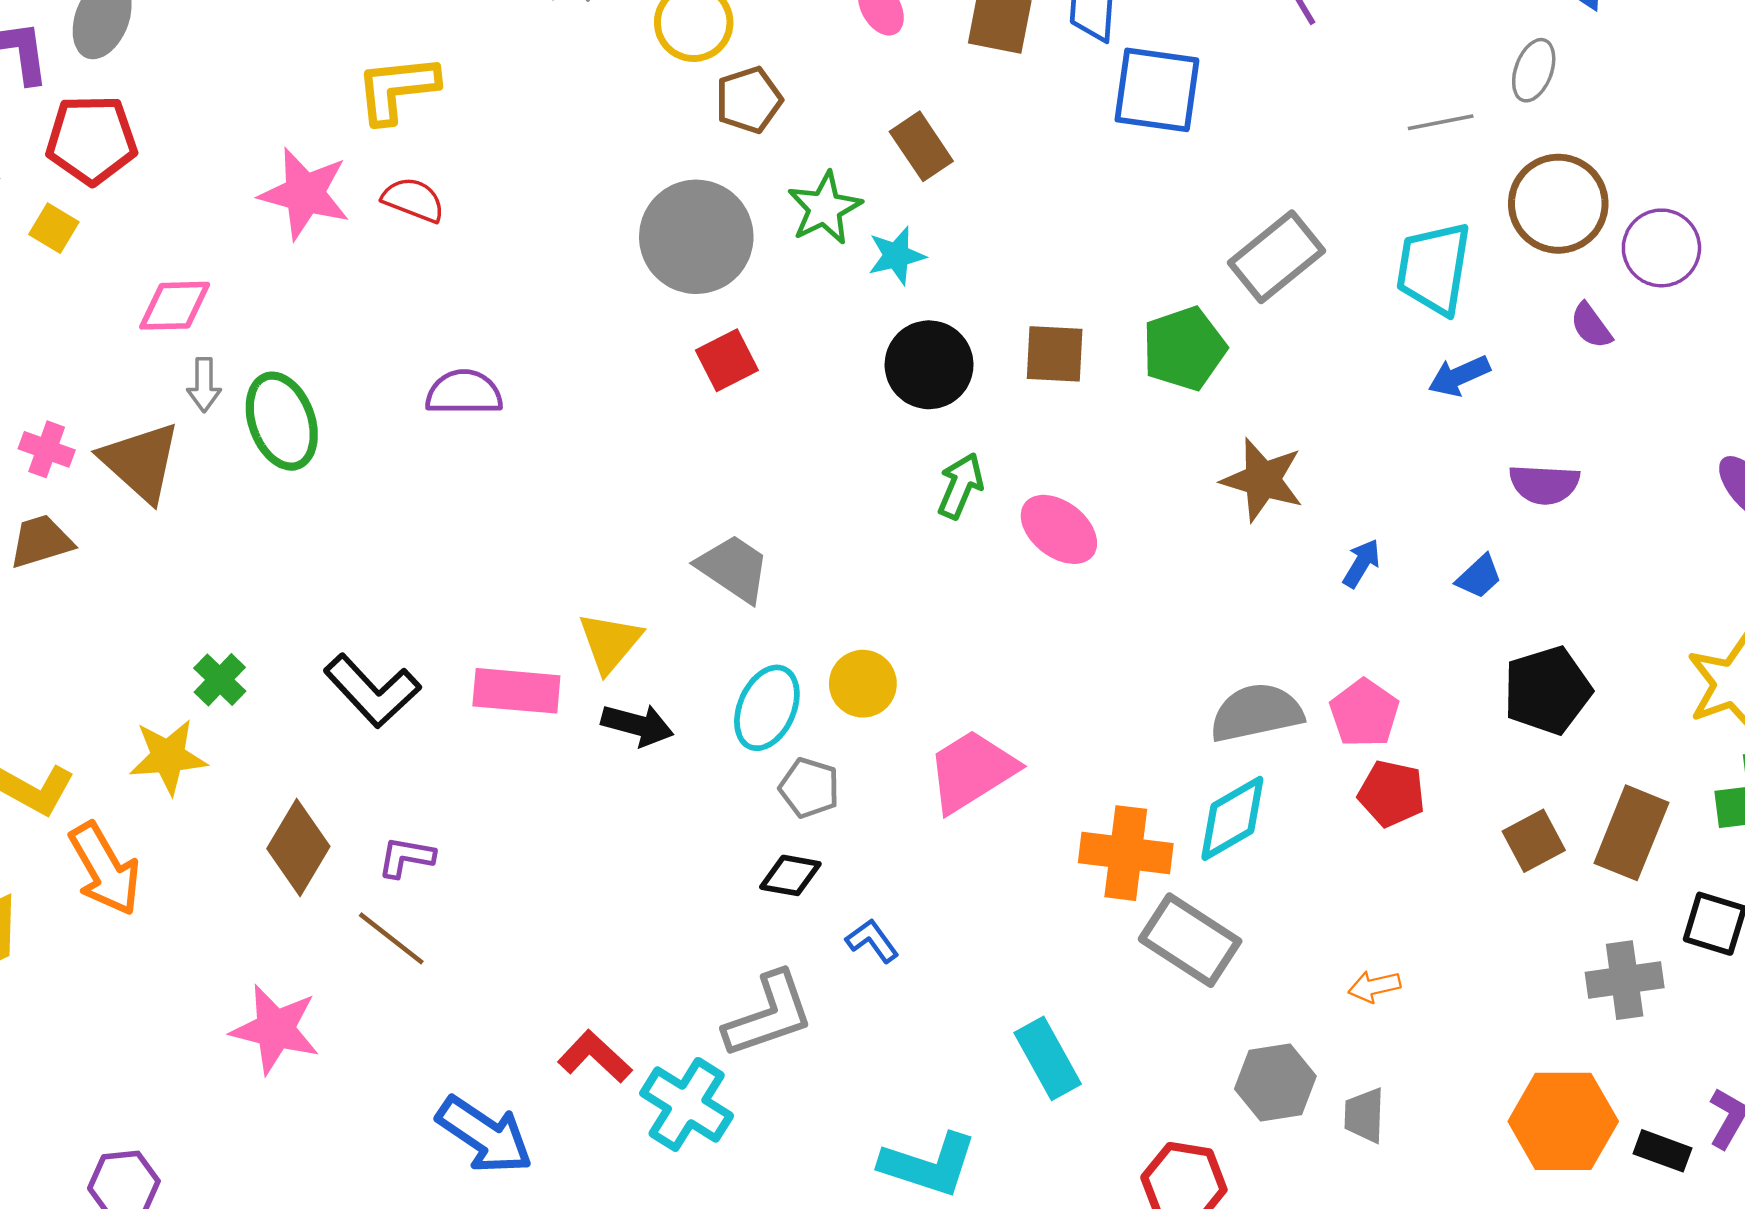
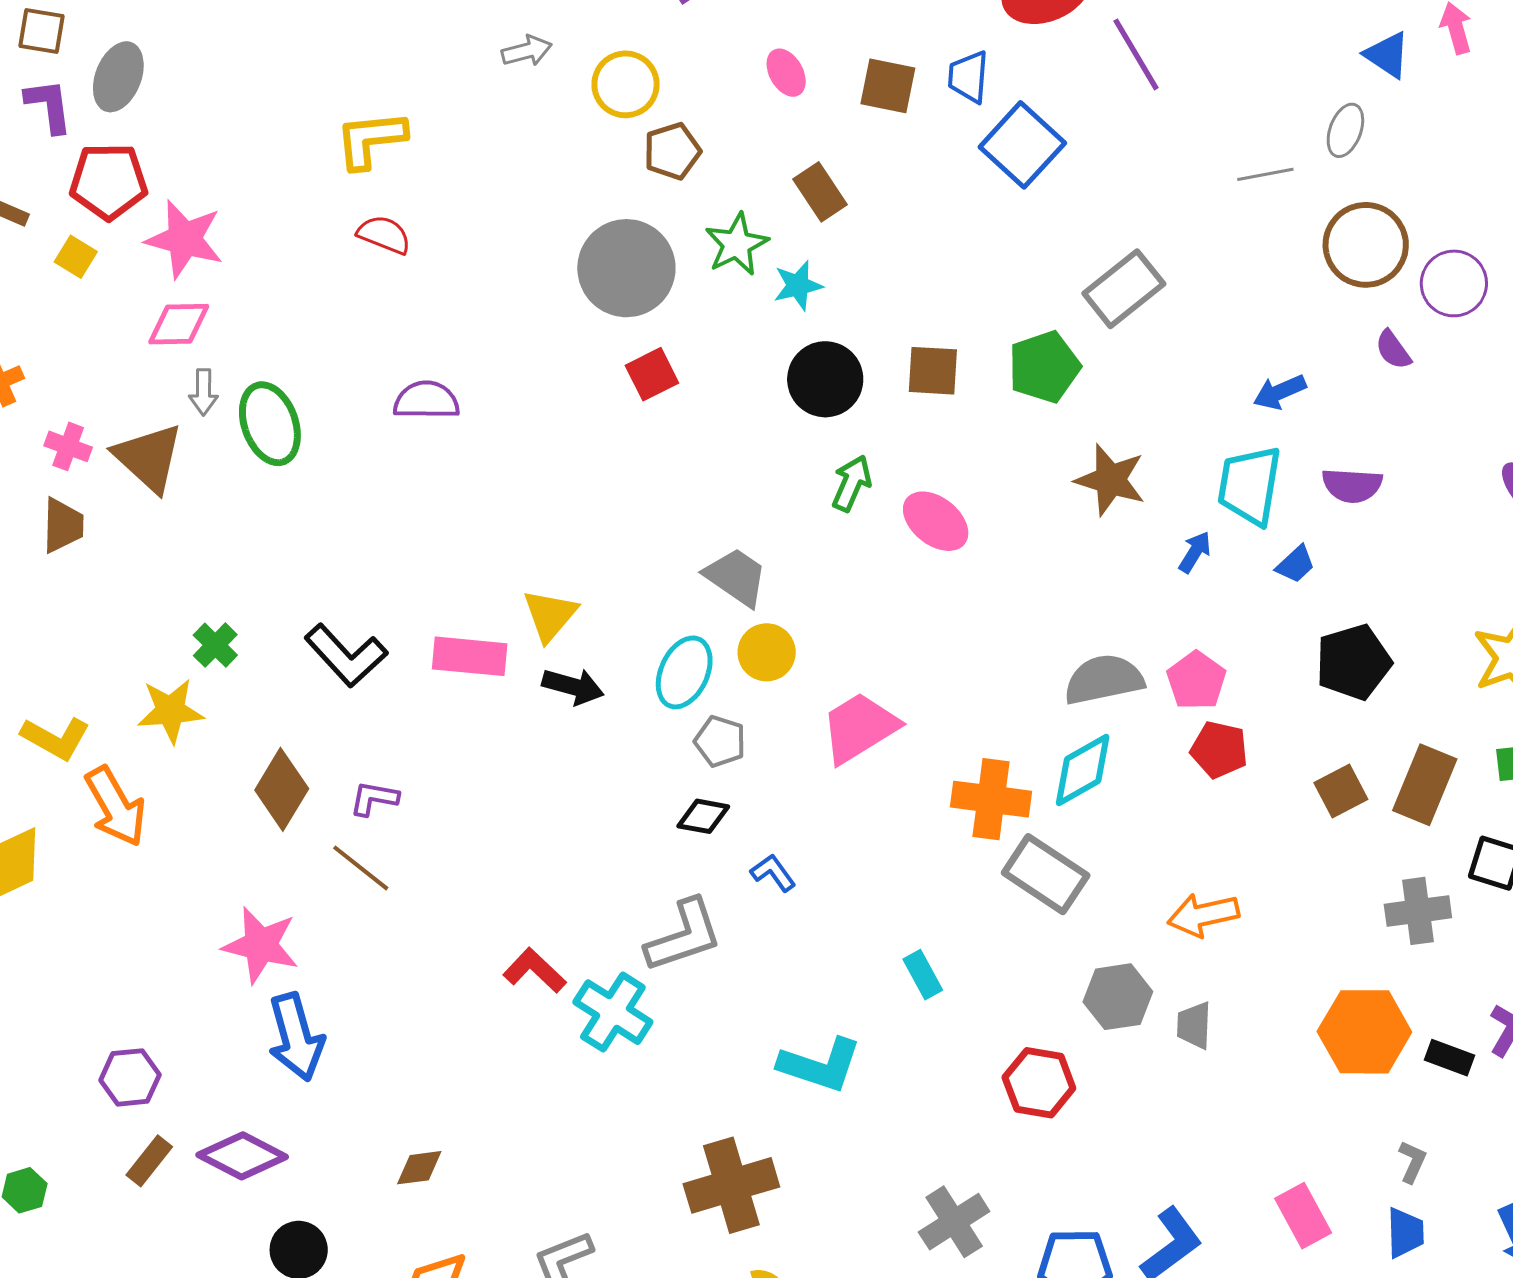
blue square: (1157, 90) -> (1022, 145), turned 34
pink star: (305, 194) -> (185, 239), moved
cyan trapezoid: (1434, 268) -> (1250, 485), moved
brown trapezoid: (41, 541) -> (63, 525), turned 108
gray trapezoid: (733, 568) -> (736, 577), moved
orange arrow: (1374, 986) -> (1203, 915), size x1.6
cyan rectangle: (1048, 1058) -> (923, 975), size x0.7
blue arrow: (485, 1135) -> (296, 1037), moved, turned 40

